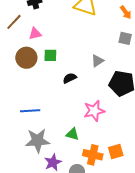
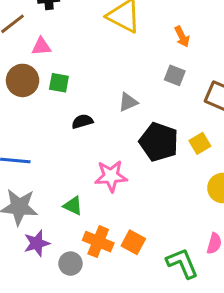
orange square: (116, 151) -> (133, 242), turned 35

